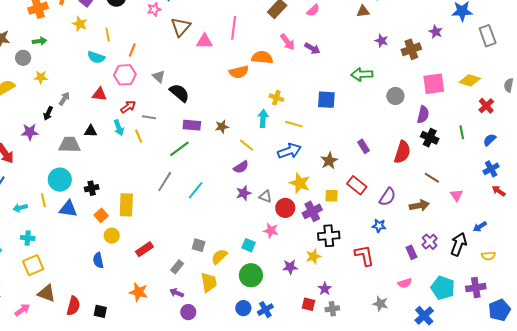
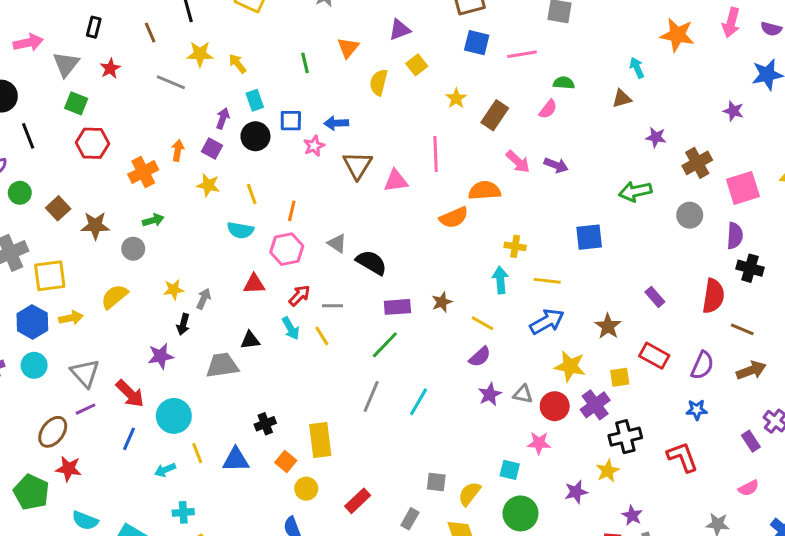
brown cross: (411, 49) -> (697, 163), moved
yellow star: (41, 77) -> (174, 290), moved
brown line: (432, 178) -> (742, 329), moved
cyan circle: (60, 180) -> (174, 416), moved

